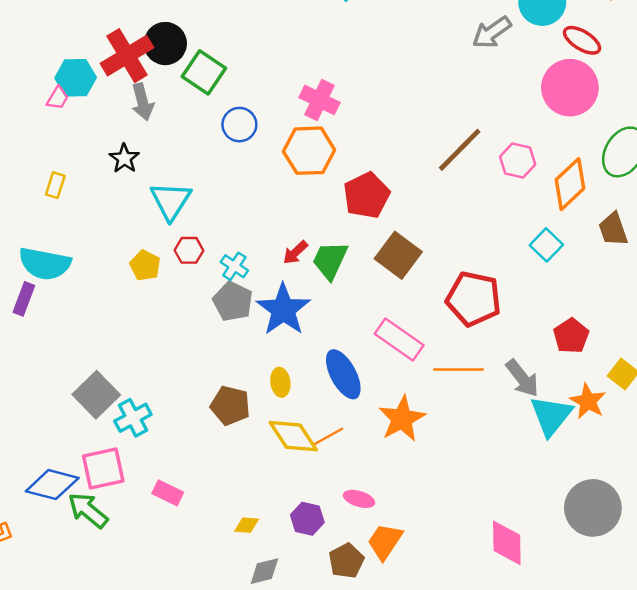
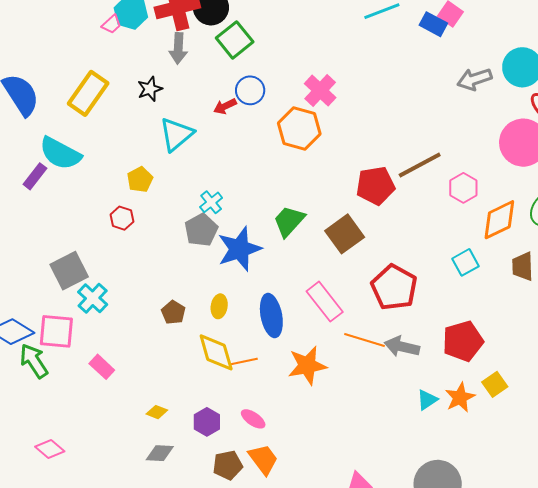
yellow rectangle: (55, 185) -> (88, 93), size x2.0
red pentagon: (366, 195) -> (375, 186), moved
red hexagon: (189, 250) -> (122, 218), moved
red arrow: (295, 253) -> (225, 106), moved
red pentagon: (571, 336) -> (463, 341), size x1.4
gray arrow: (522, 378) -> (402, 347), moved, turned 124
brown pentagon: (230, 405) -> (173, 312), size x0.7
cyan triangle: (551, 416) -> (427, 400), size x0.6
cyan cross: (133, 418) -> (93, 298), turned -36
orange trapezoid: (385, 541) -> (263, 459), turned 92

